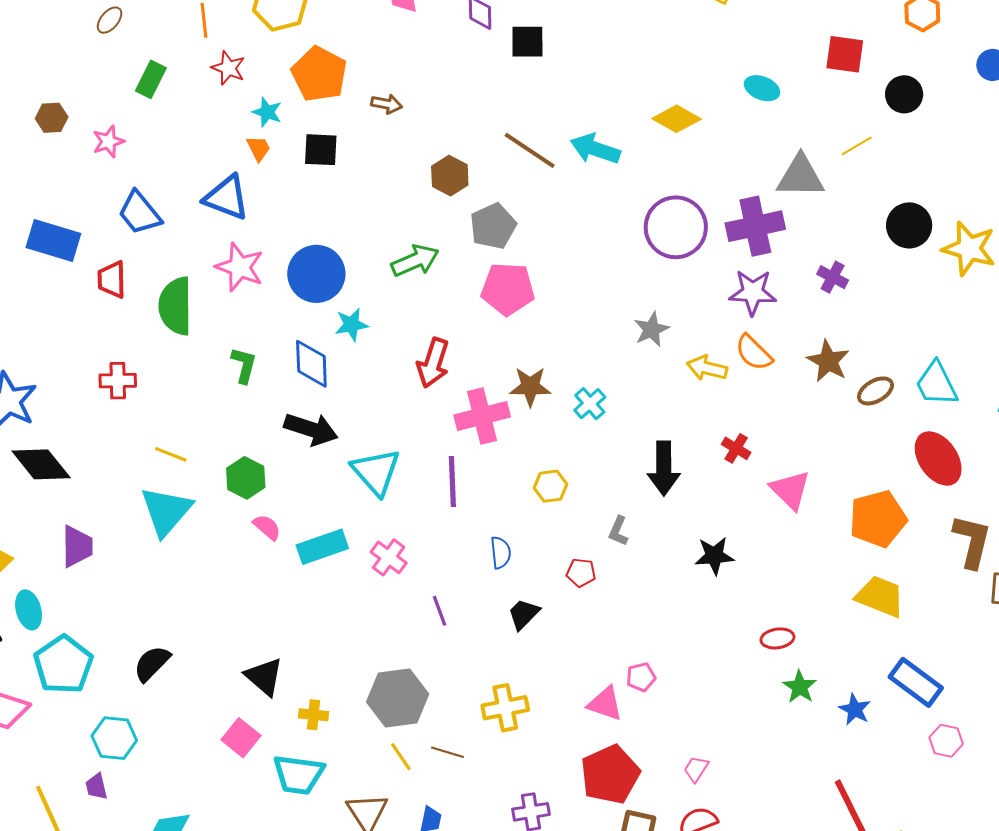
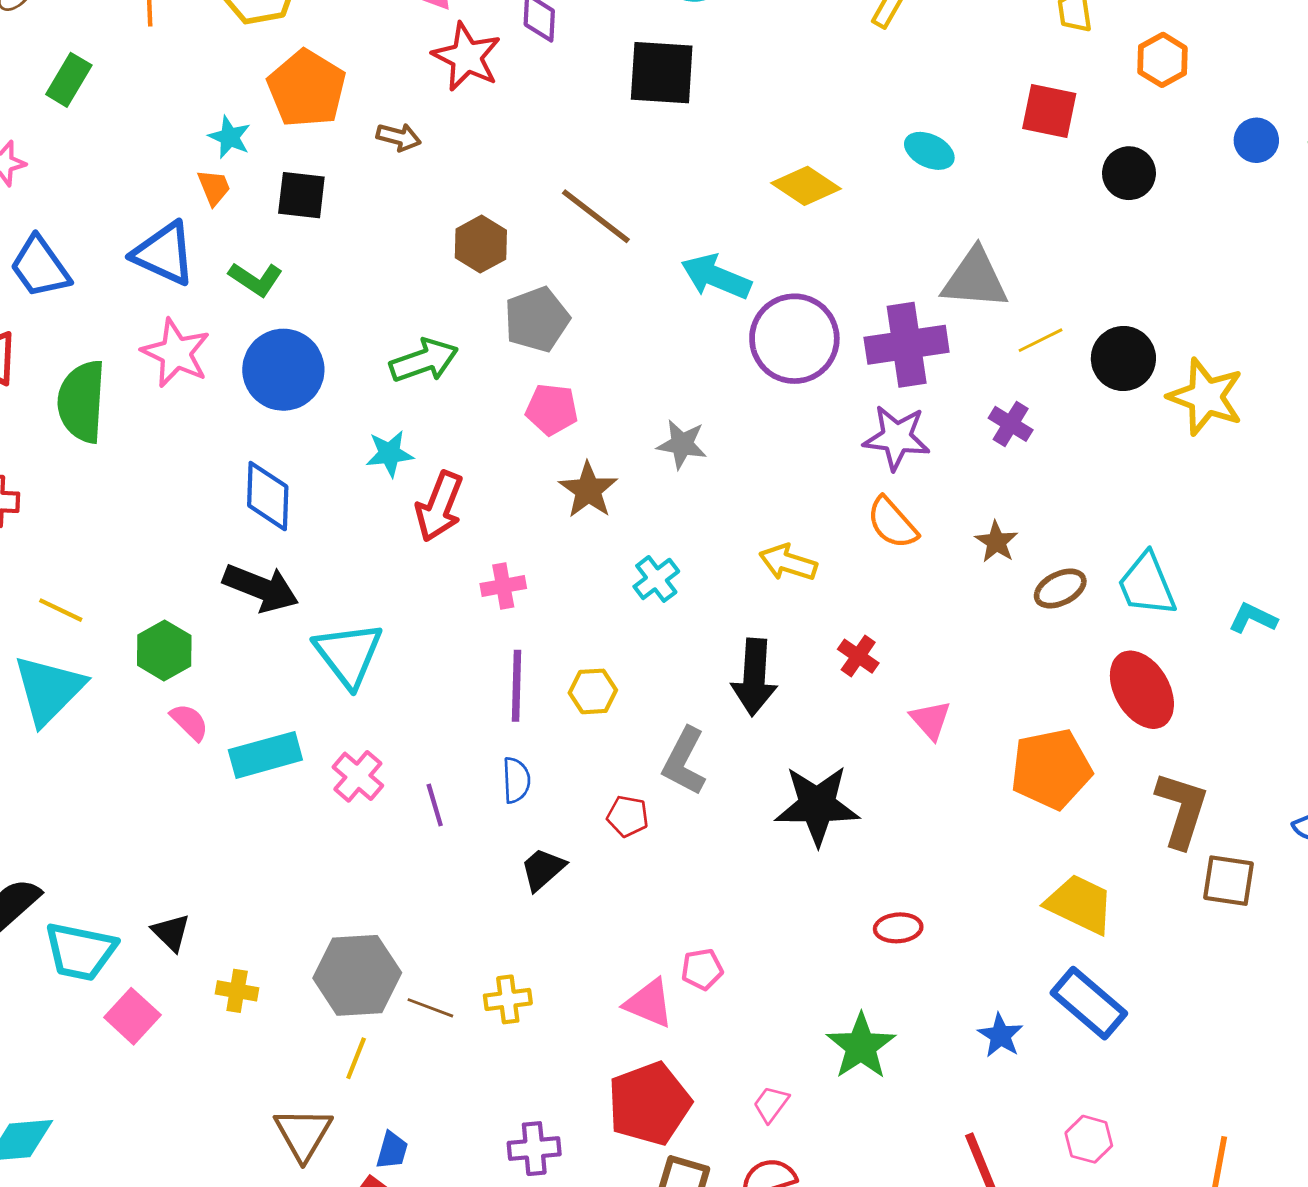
black square: (527, 42) -> (662, 73), moved, size x1.4
red star: (228, 68) -> (467, 57), moved, size x1.4
yellow line: (857, 146) -> (1041, 340), moved
cyan arrow: (595, 149) -> (716, 277), moved
pink pentagon: (508, 289) -> (552, 409), size x0.7
cyan star: (351, 325) -> (390, 454), moved
gray star: (652, 329) -> (682, 444), moved, turned 30
brown star: (828, 361) -> (996, 542), size x0.7
green L-shape: (244, 365) -> (256, 279), moved, turned 105
yellow arrow: (707, 368) -> (788, 563), moved
brown star: (530, 387) -> (588, 490), moved, turned 30
pink cross: (482, 416) -> (503, 586), size x0.6
purple line: (452, 481) -> (516, 686), moved
pink triangle: (790, 490) -> (930, 720), size x0.7
gray L-shape: (618, 531) -> (684, 761), size x1.6
black star: (714, 556) -> (817, 805), size x1.5
yellow trapezoid: (880, 596) -> (1080, 904), moved
purple line: (440, 611) -> (435, 805), moved
black triangle: (264, 677) -> (171, 932), size x0.7
green star: (800, 687) -> (861, 1046), moved, size x1.4
yellow cross: (505, 708) -> (508, 999), size x0.7
pink hexagon: (946, 741) -> (1089, 1139), moved
brown line: (447, 752) -> (430, 1008), moved
yellow line: (401, 757) -> (356, 1058), turned 52
cyan trapezoid: (299, 775) -> (80, 951), moved

